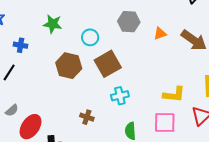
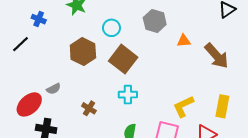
brown square: (108, 64) -> (123, 59), turned -36
yellow L-shape: (174, 94) -> (183, 106), turned 135
gray semicircle: (12, 110) -> (54, 89), moved

